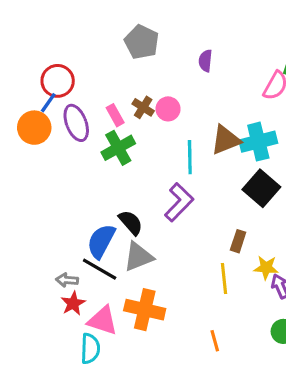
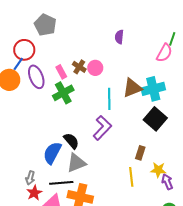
gray pentagon: (142, 42) -> (45, 25), moved
black line: (100, 269) -> (61, 183), moved, turned -35
gray arrow: (67, 280) -> (30, 178), turned -80

